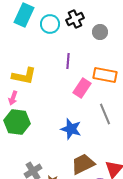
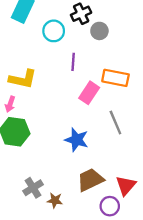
cyan circle: (50, 24) -> (54, 31), moved
gray circle: (100, 32) -> (99, 31), moved

